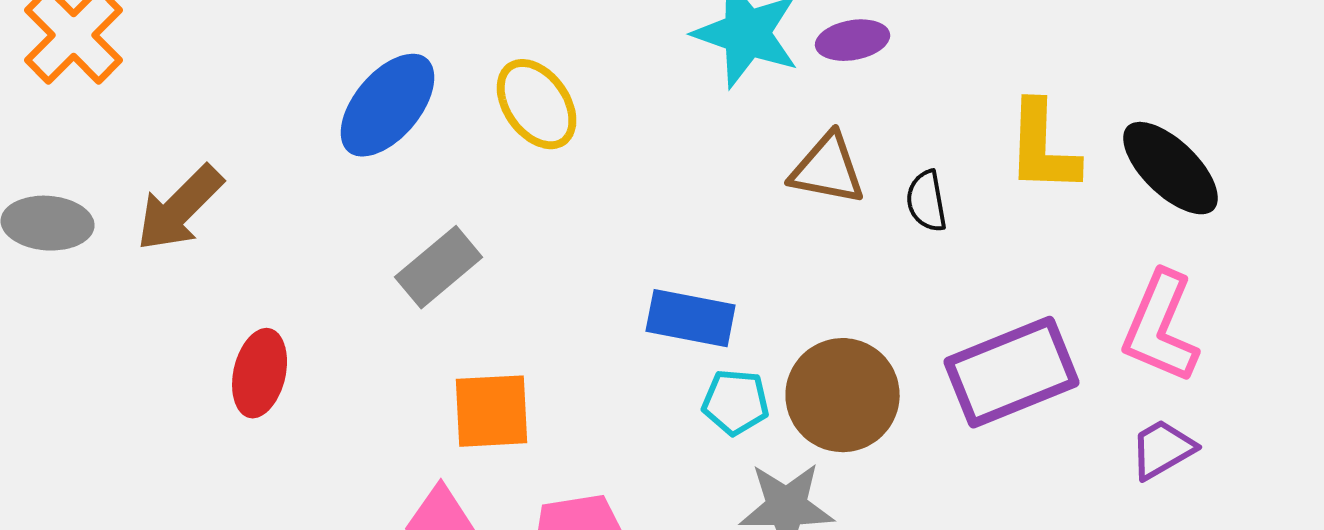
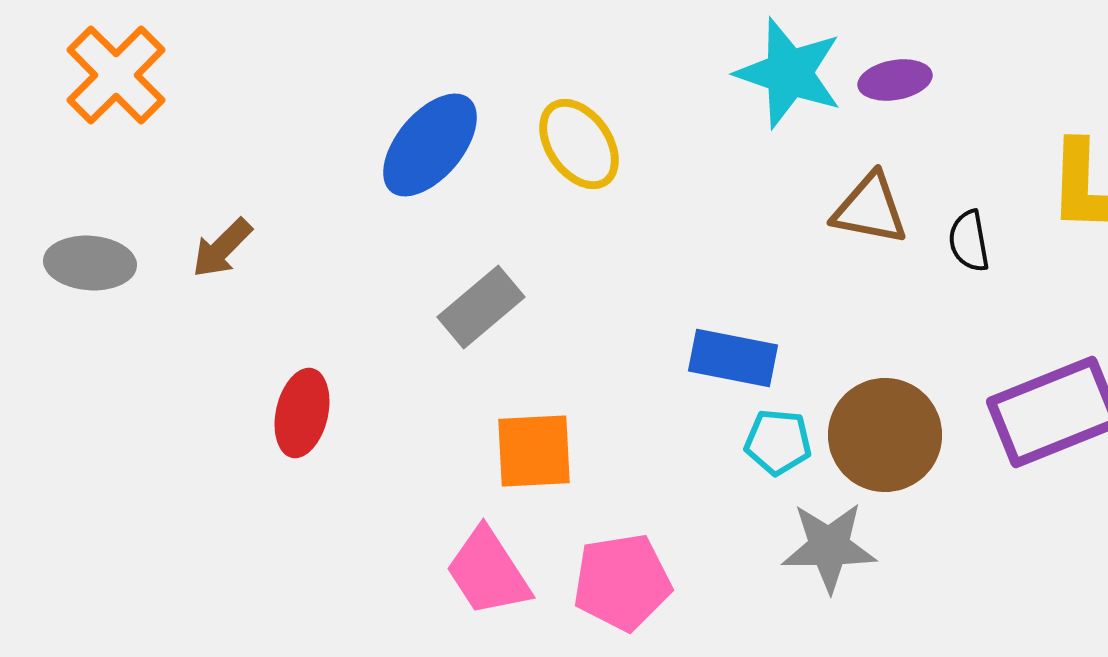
brown arrow: (180, 208) -> (222, 248), size x0.7

